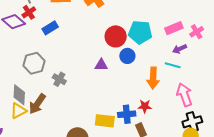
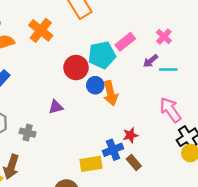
pink rectangle: (174, 28) -> (125, 42), moved
purple triangle: (101, 65) -> (56, 107), moved
cyan line: (173, 65) -> (168, 70), moved
orange arrow: (153, 78) -> (111, 93), moved

